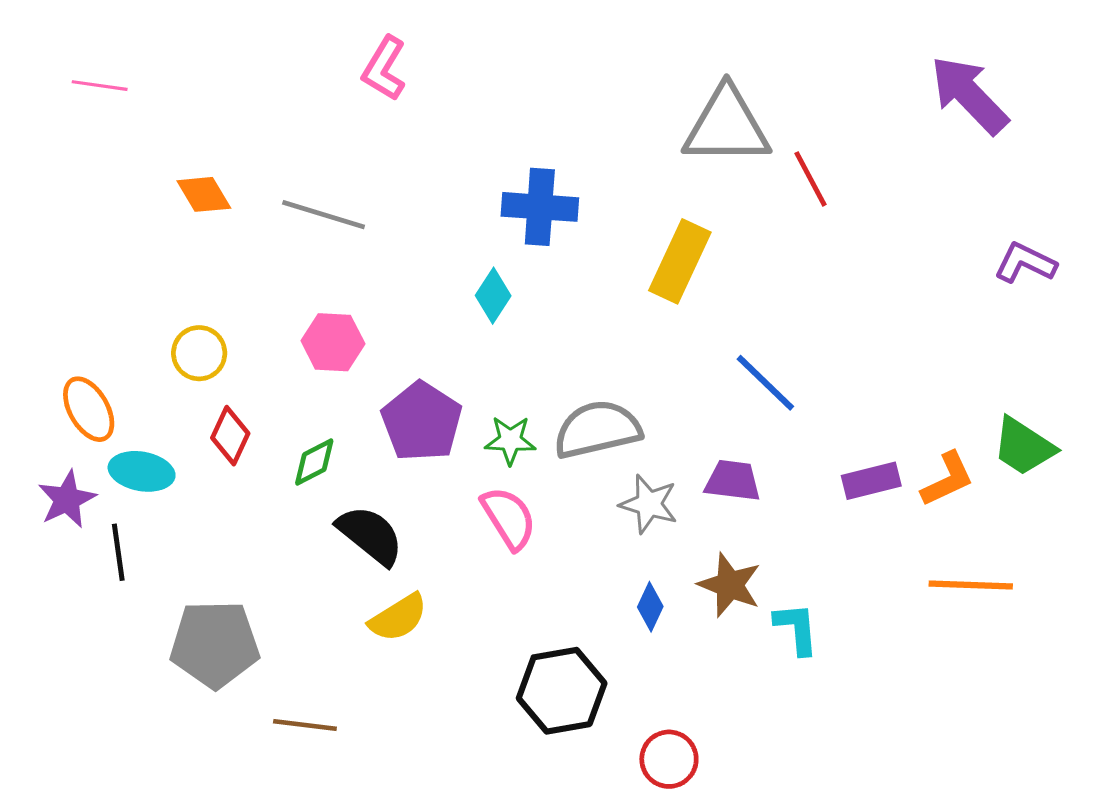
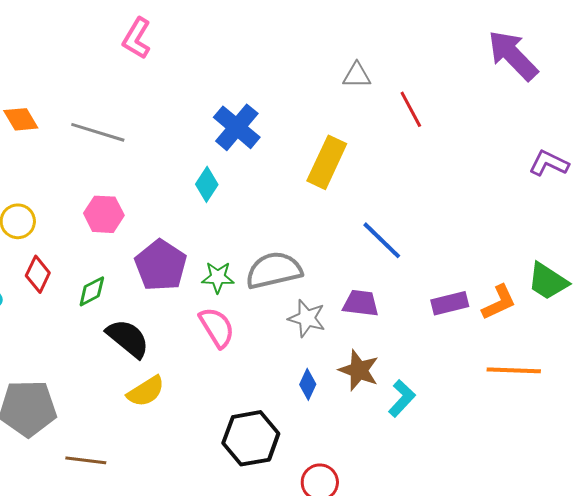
gray triangle: (727, 126) -> (357, 75), size x0.5
blue cross: (540, 207) -> (237, 127), turned 36
cyan L-shape: (797, 629) -> (402, 398), turned 48

